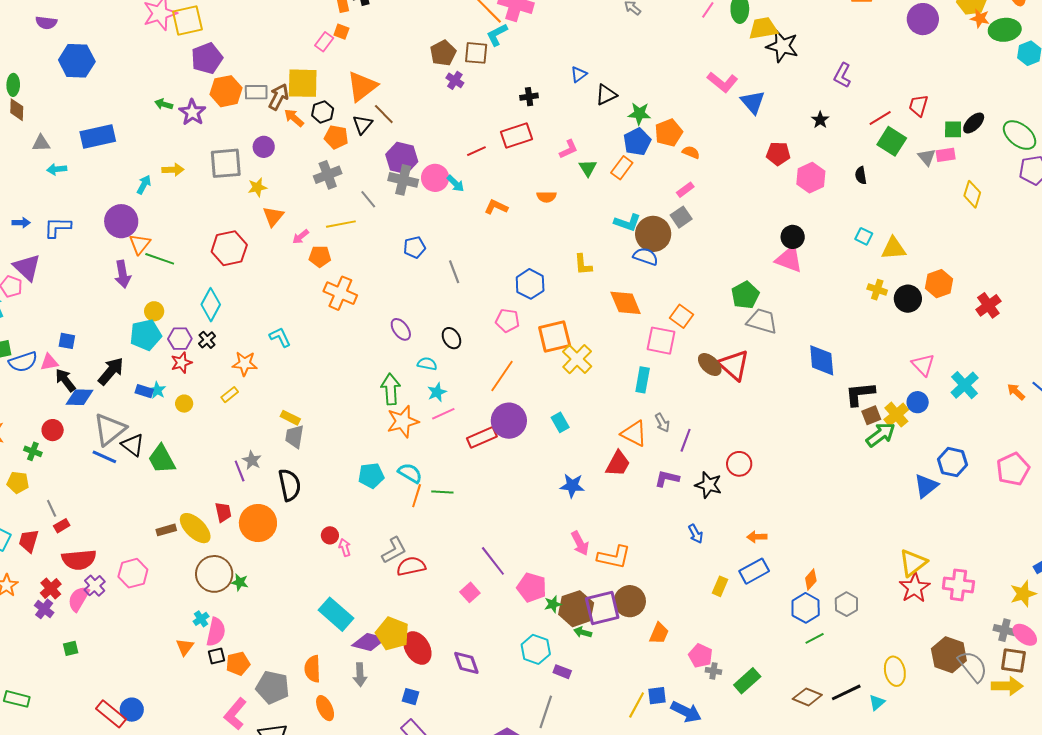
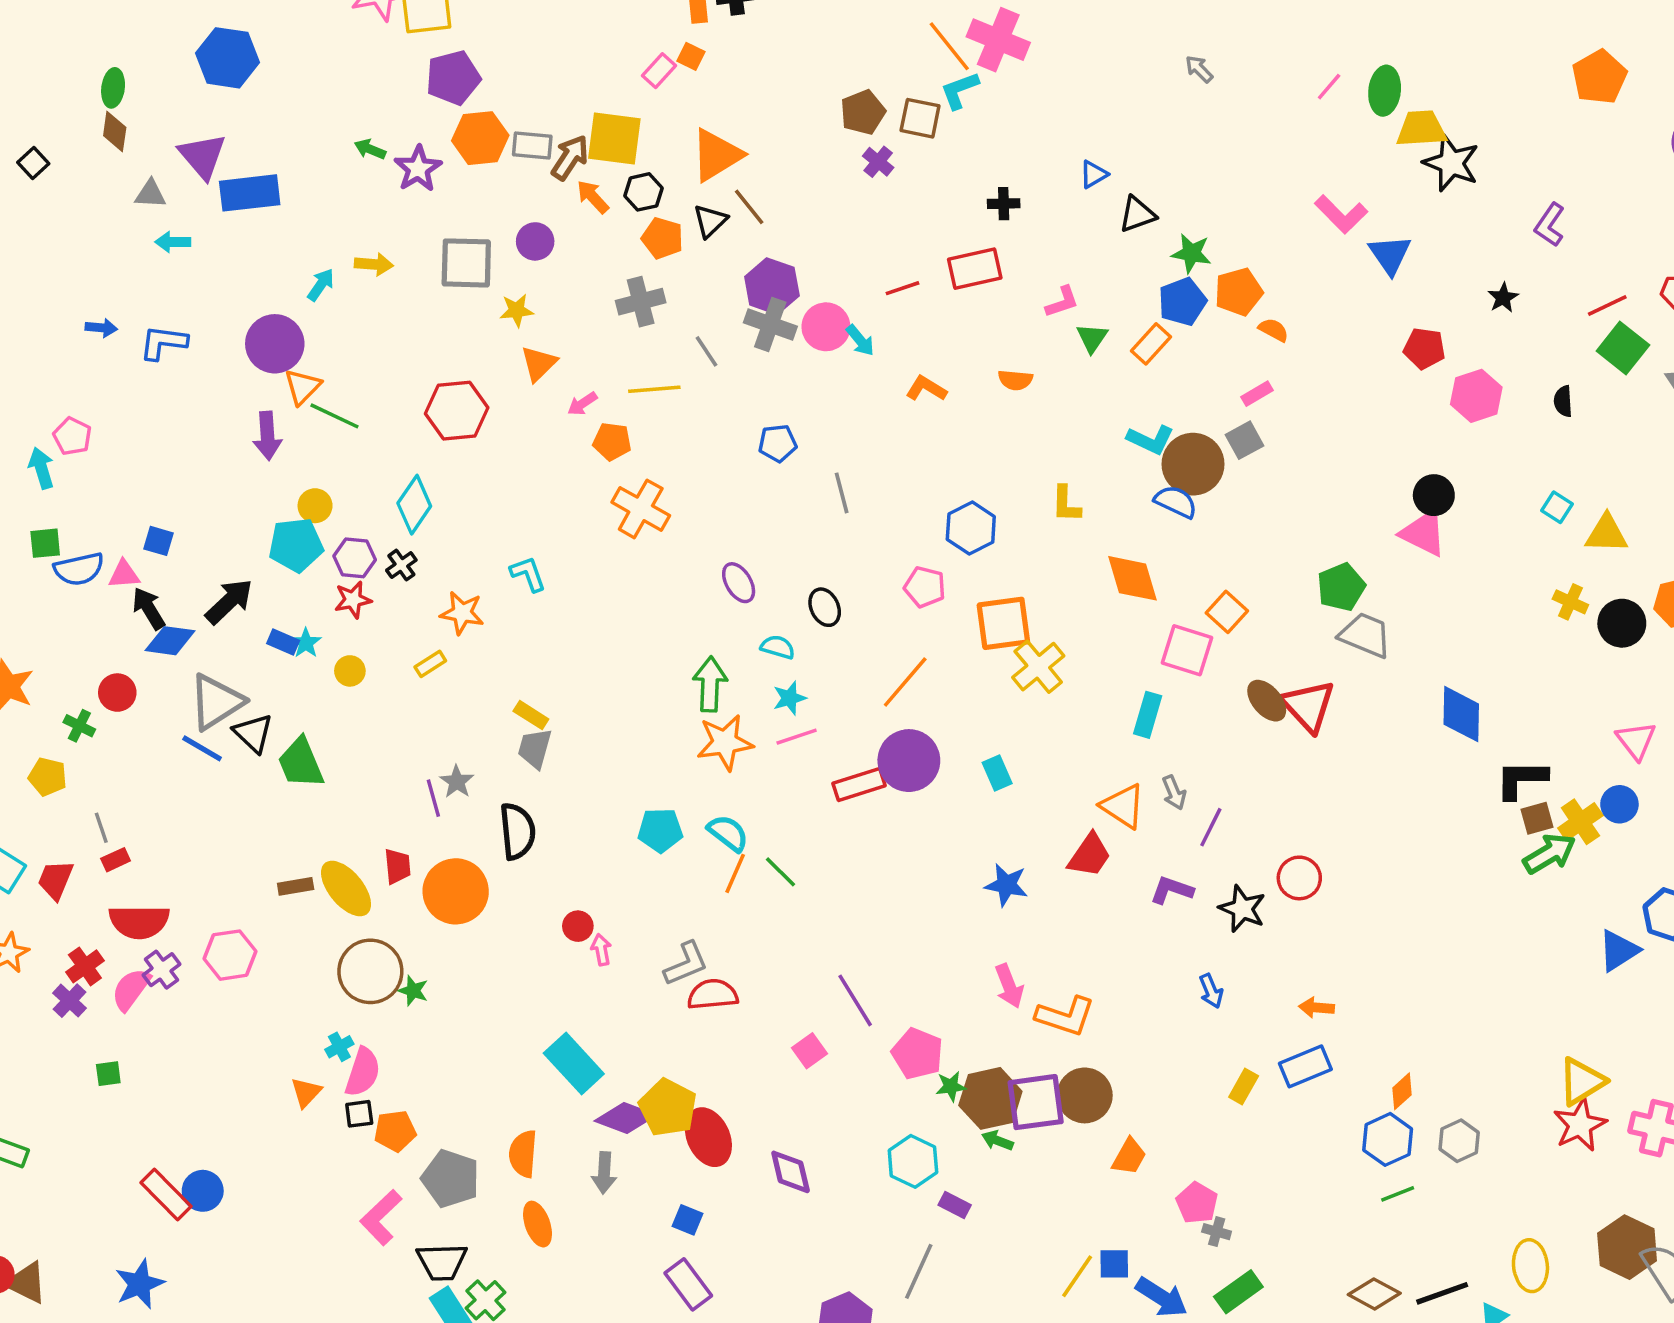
purple triangle: (27, 267) -> (203, 156), moved
green line: (442, 492) -> (780, 872), turned 35
green rectangle: (747, 681) -> (1238, 1292), moved

